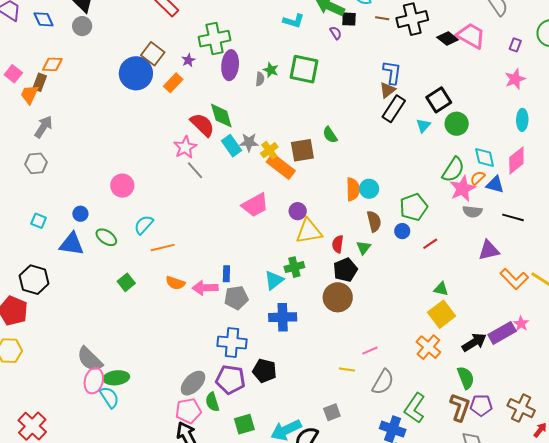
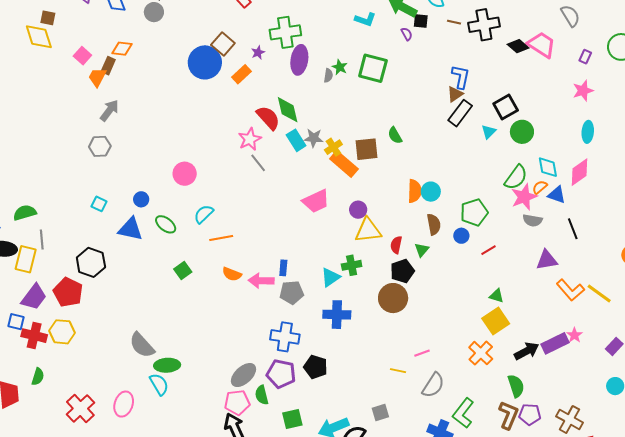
black line: (513, 217) -> (573, 229), turned 50
pink ellipse: (94, 381) -> (124, 404), moved

